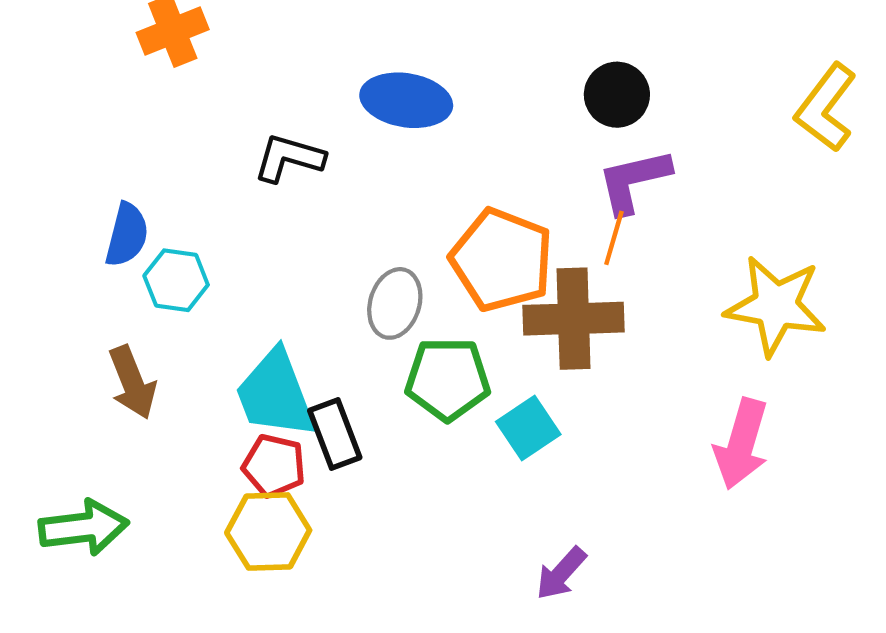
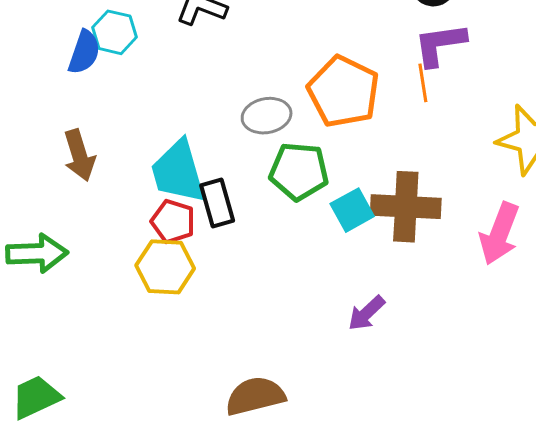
orange line: (614, 238) -> (423, 83), turned -30
cyan hexagon: (176, 280) -> (114, 32), moved
gray ellipse: (395, 303) -> (267, 116), turned 57
brown cross: (574, 319) -> (406, 207), moved

